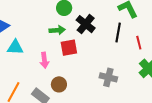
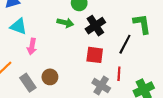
red line: (139, 43) -> (119, 74), moved
red square: (69, 48) -> (95, 55), moved
pink arrow: (44, 60) -> (32, 47), moved

